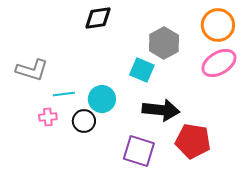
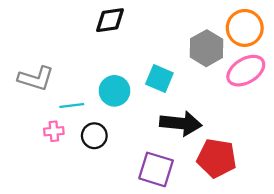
gray hexagon: (164, 43) -> (207, 48), moved
cyan circle: (102, 99) -> (114, 91), moved

